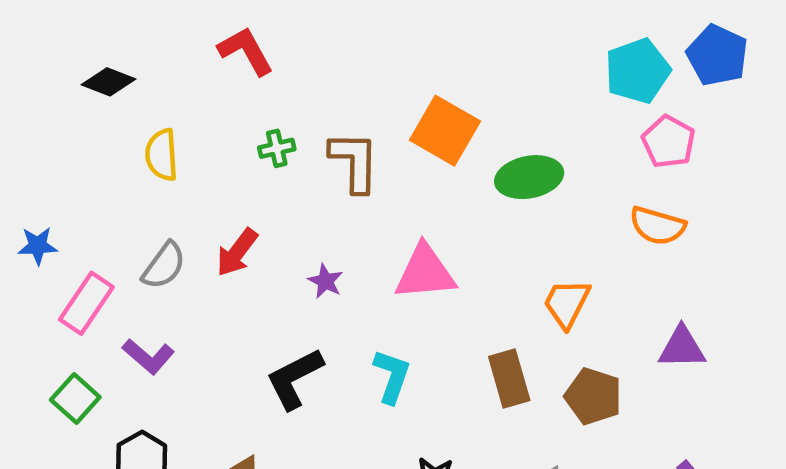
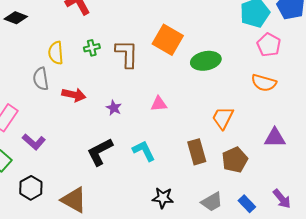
yellow semicircle: (162, 155) -> (56, 53), moved
red arrow: (237, 252) -> (74, 95), turned -115
gray semicircle: (164, 266) -> (41, 79), moved, turned 135
pink triangle: (425, 272) -> (159, 104), size x0.6
cyan L-shape: (392, 376) -> (144, 151), turned -45
brown pentagon: (593, 396) -> (235, 160), turned 30

